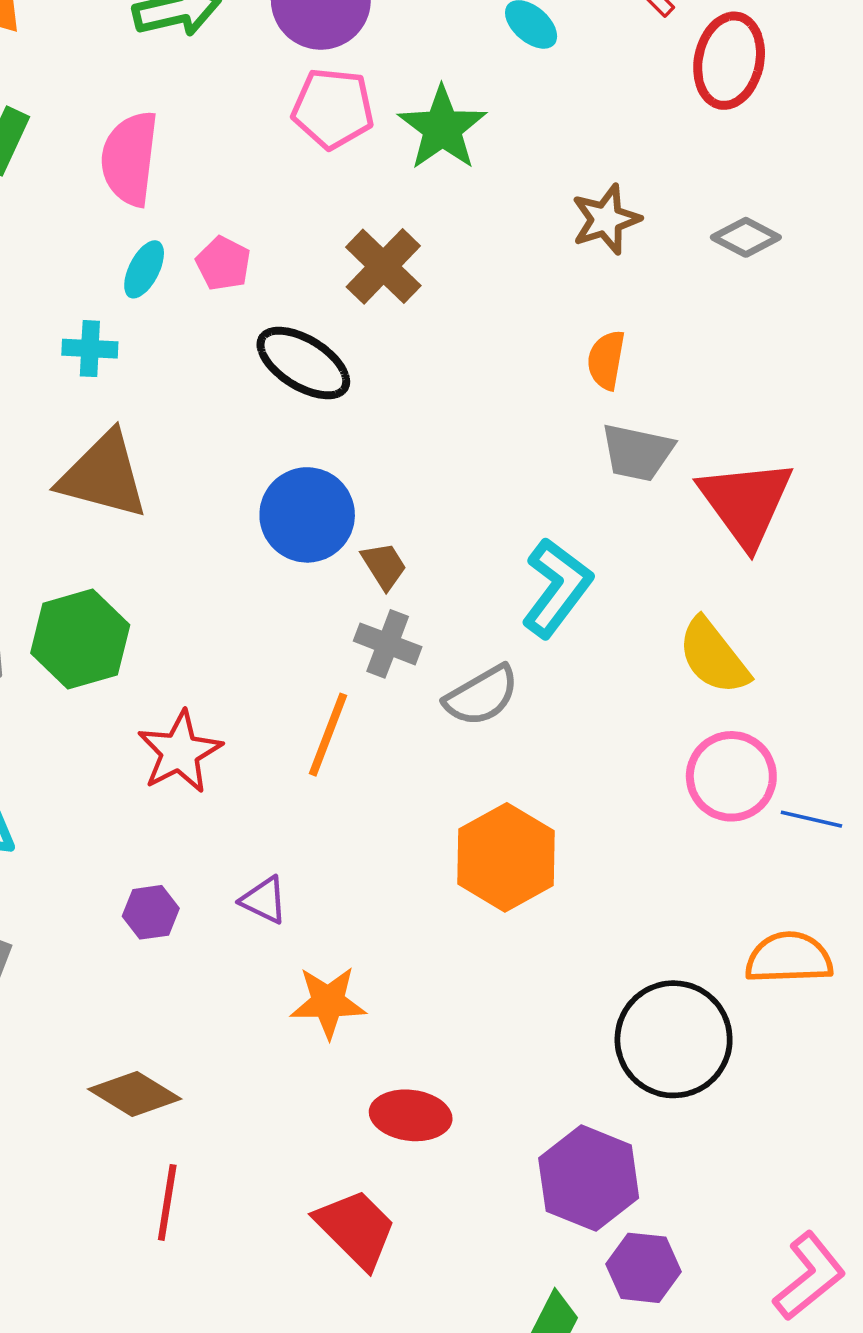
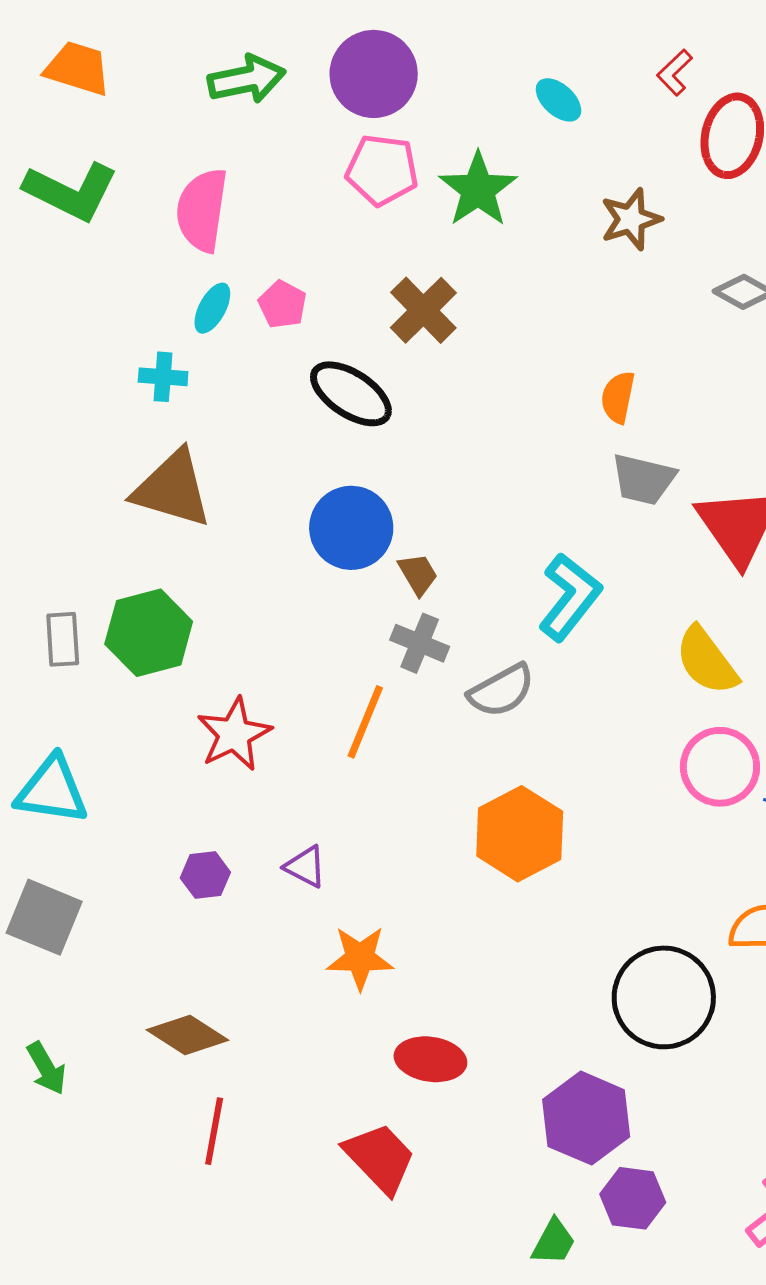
brown star: (606, 219) -> (631, 219), moved

